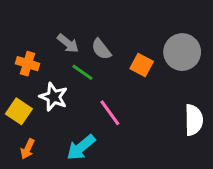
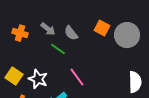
orange cross: (27, 64) -> (20, 33), moved
orange square: (142, 65) -> (102, 28), moved
white star: (54, 97) -> (38, 79), moved

